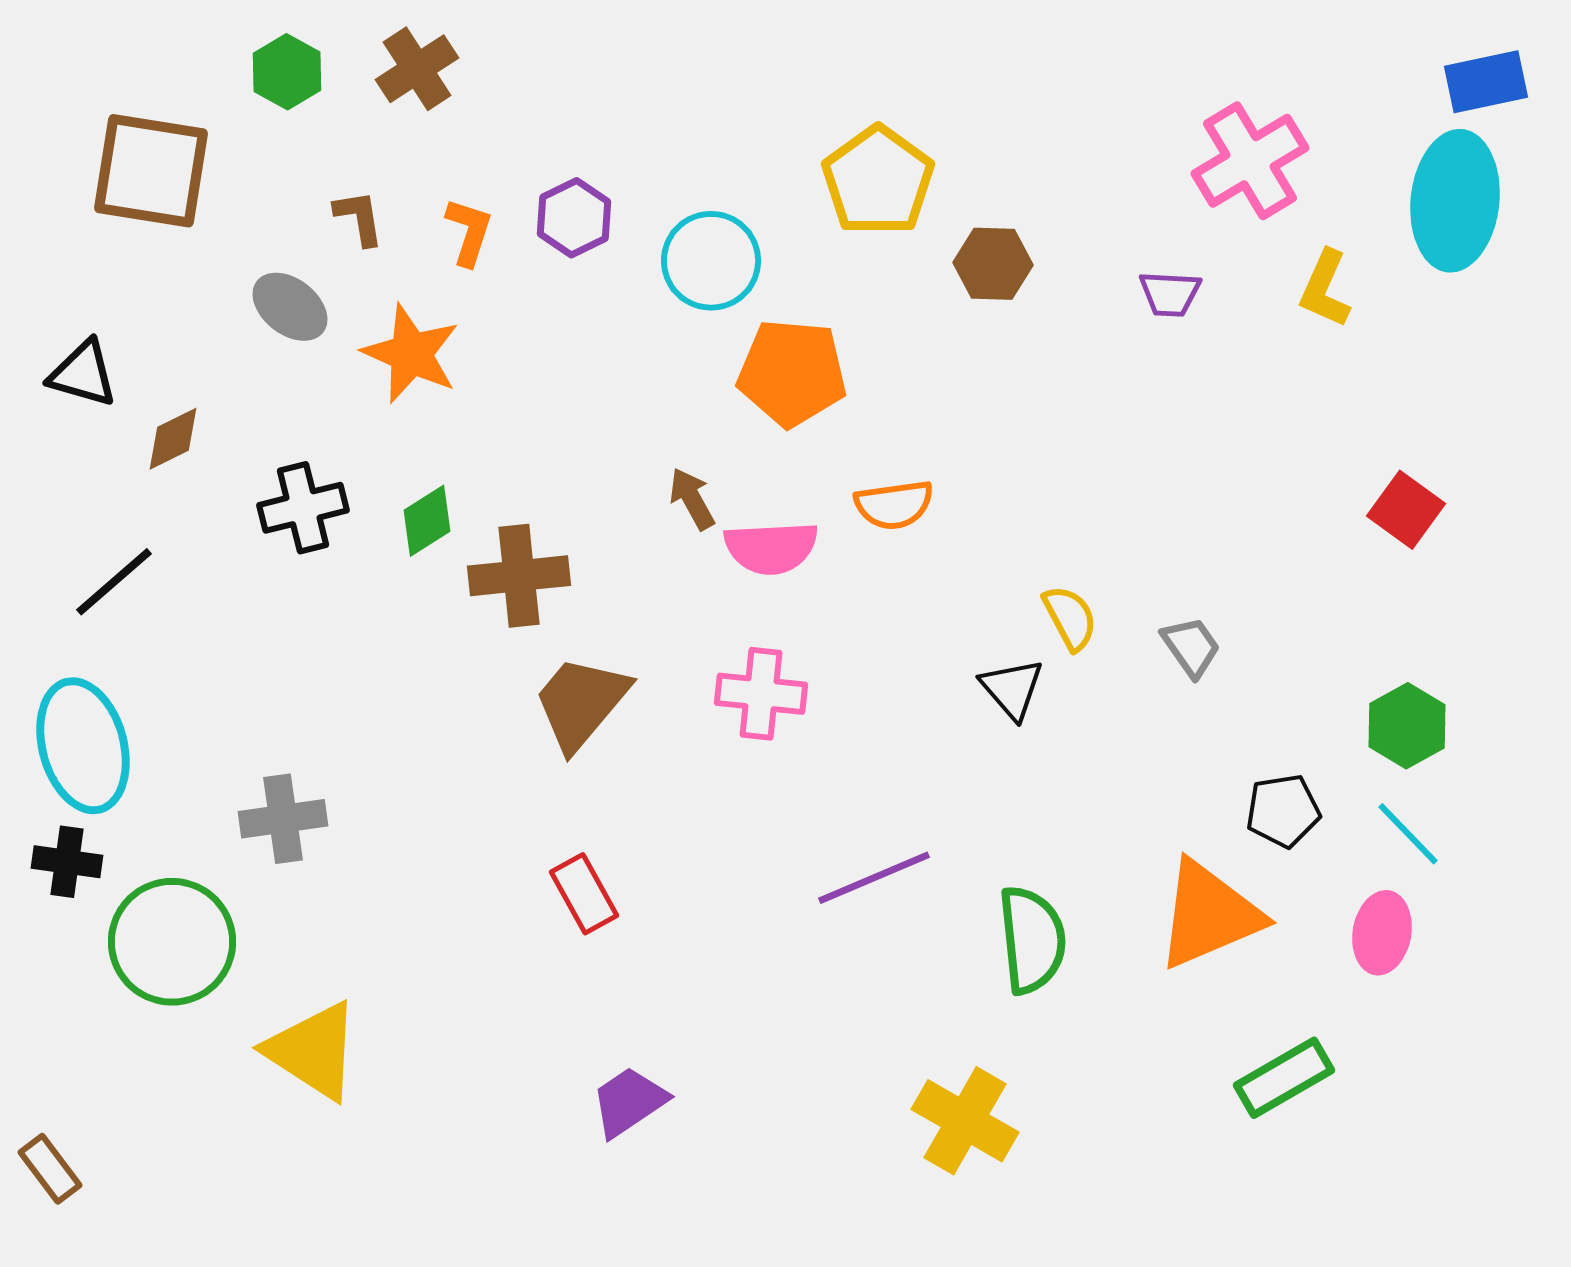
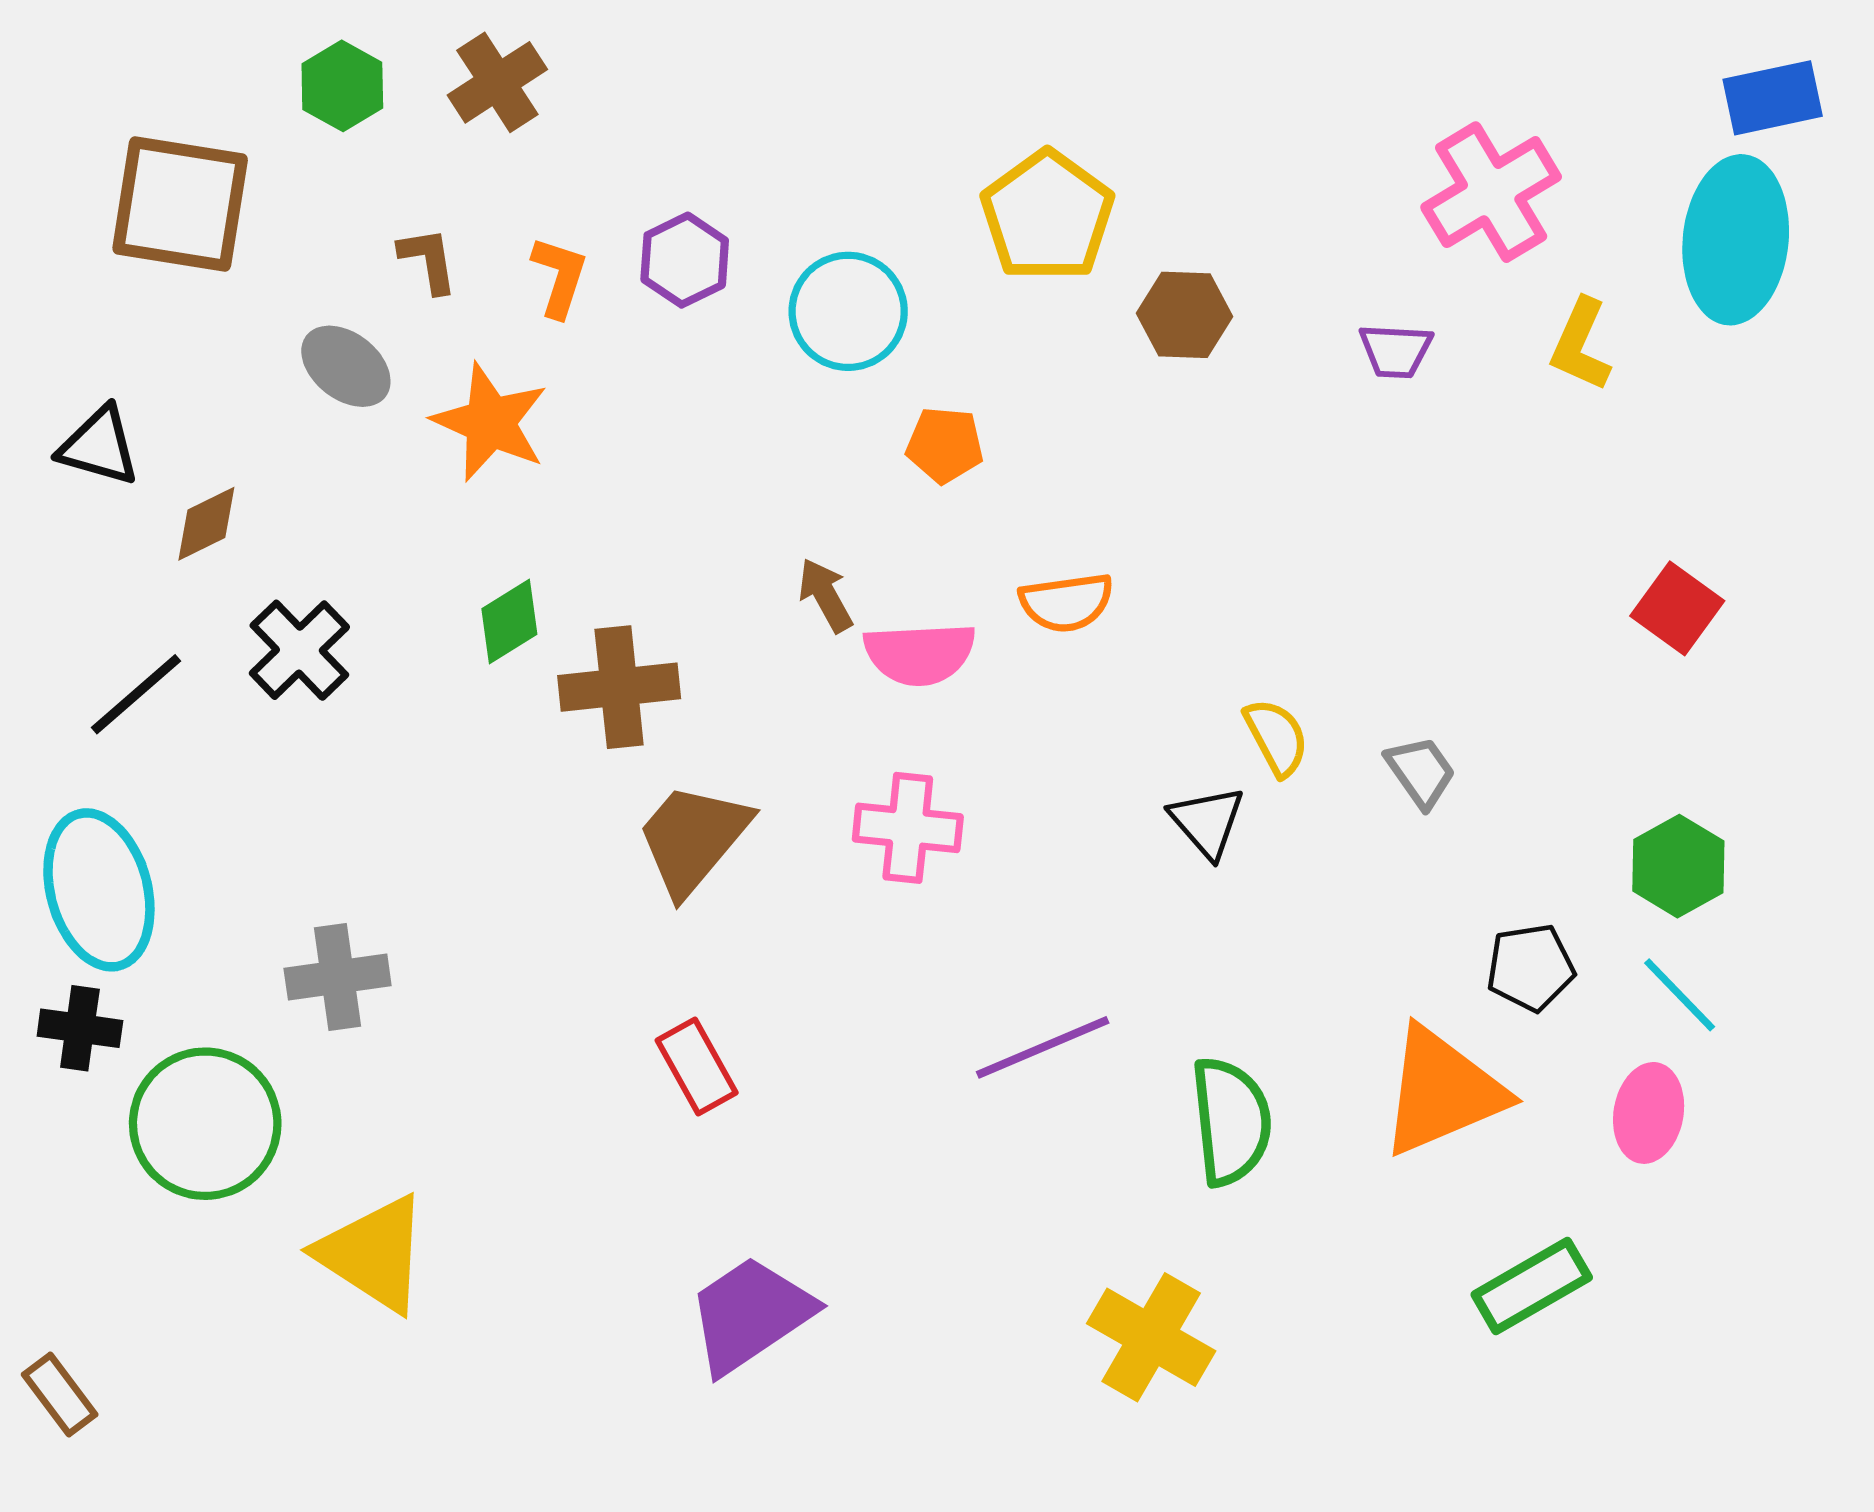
orange pentagon: (792, 373) -> (945, 445), size x0.6
black cross: (303, 508) -> (299, 650), moved, turned -30
purple trapezoid: (629, 1102) -> (750, 1315), size x1.4

